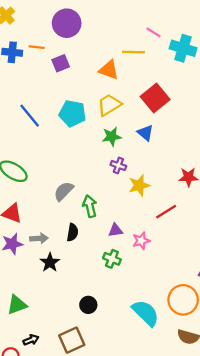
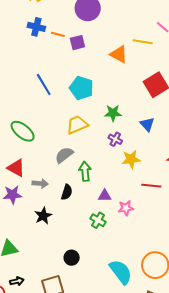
orange line: (37, 47) -> (58, 34), moved
yellow trapezoid: (109, 105) -> (77, 125), moved
blue triangle: (145, 133) -> (147, 124), moved
red line: (166, 212) -> (151, 186), turned 30
gray arrow: (39, 238) -> (40, 183), moved

